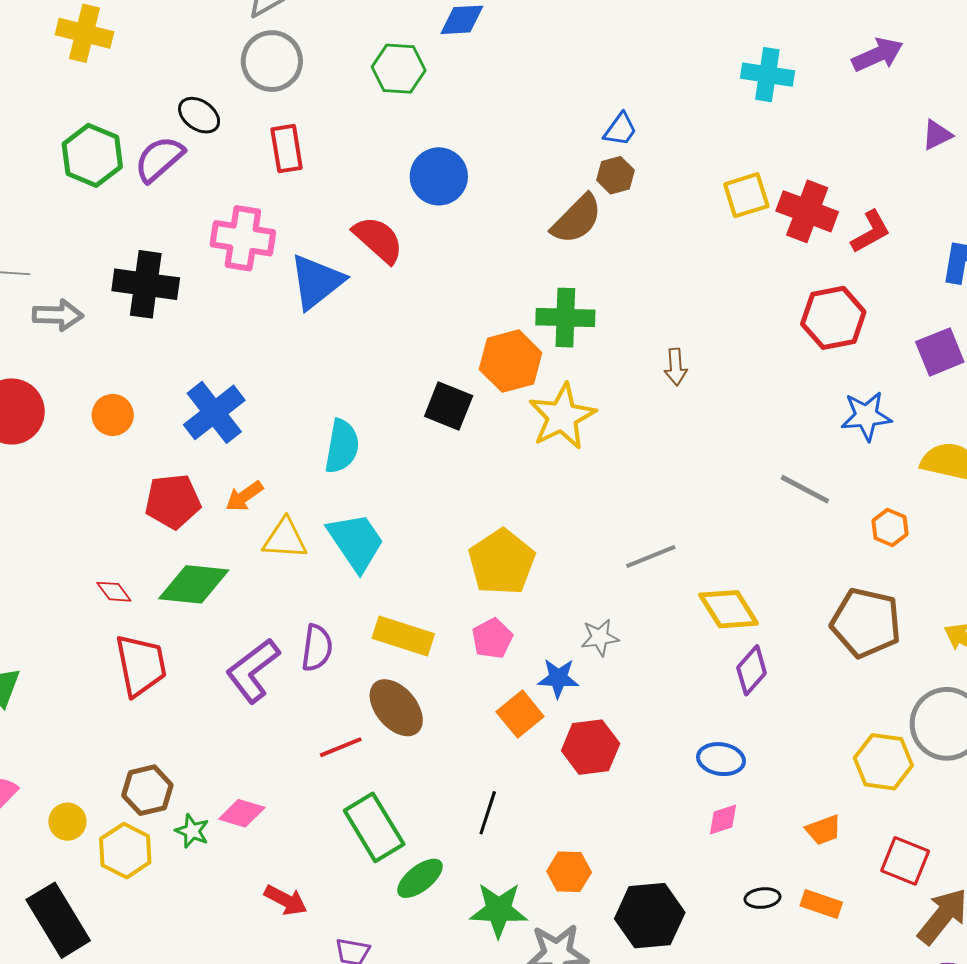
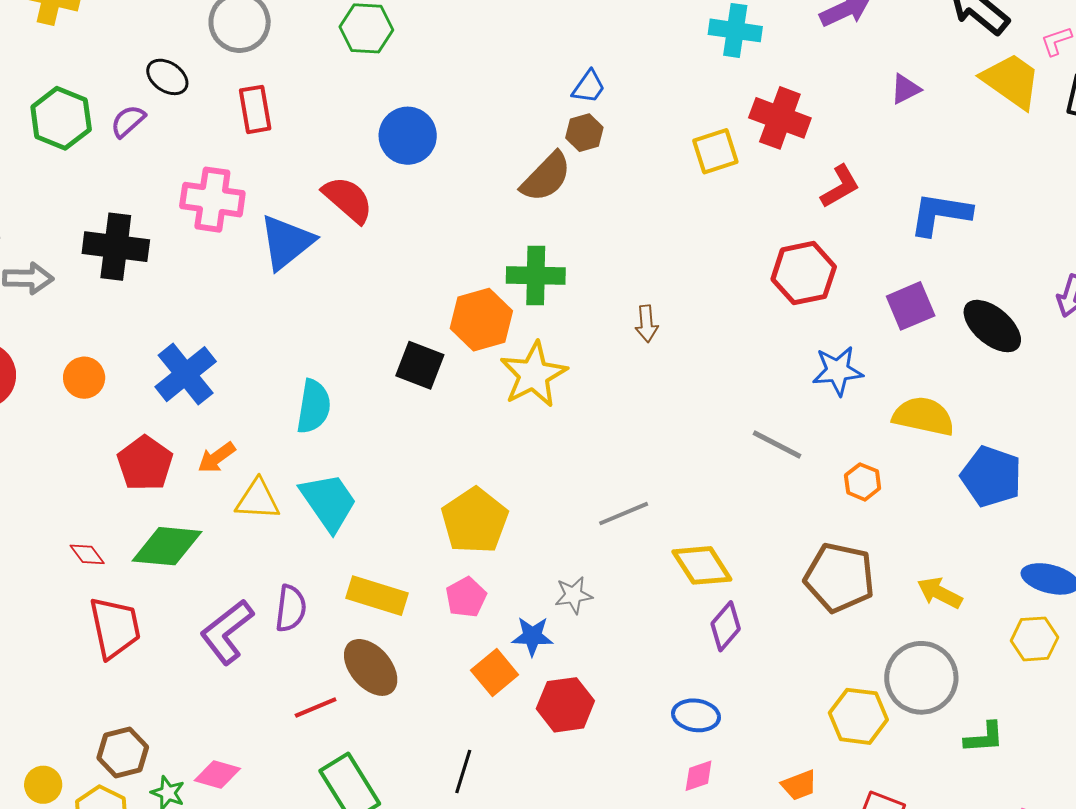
purple semicircle: (159, 159) -> (128, 121), size x0.7
red cross: (807, 211) -> (780, 118), moved
red pentagon: (173, 501) -> (145, 463), turned -30

